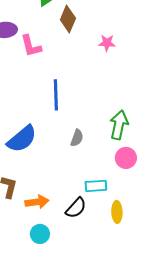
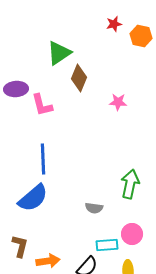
blue line: (56, 95) -> (43, 159), moved
gray semicircle: (77, 138) -> (94, 208), moved, turned 78
pink circle: (126, 158) -> (132, 234), moved

